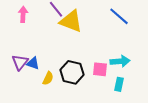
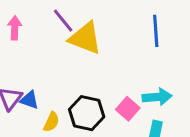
blue line: (119, 16) -> (156, 31), turned 45
pink square: (100, 69) -> (128, 109), turned 35

